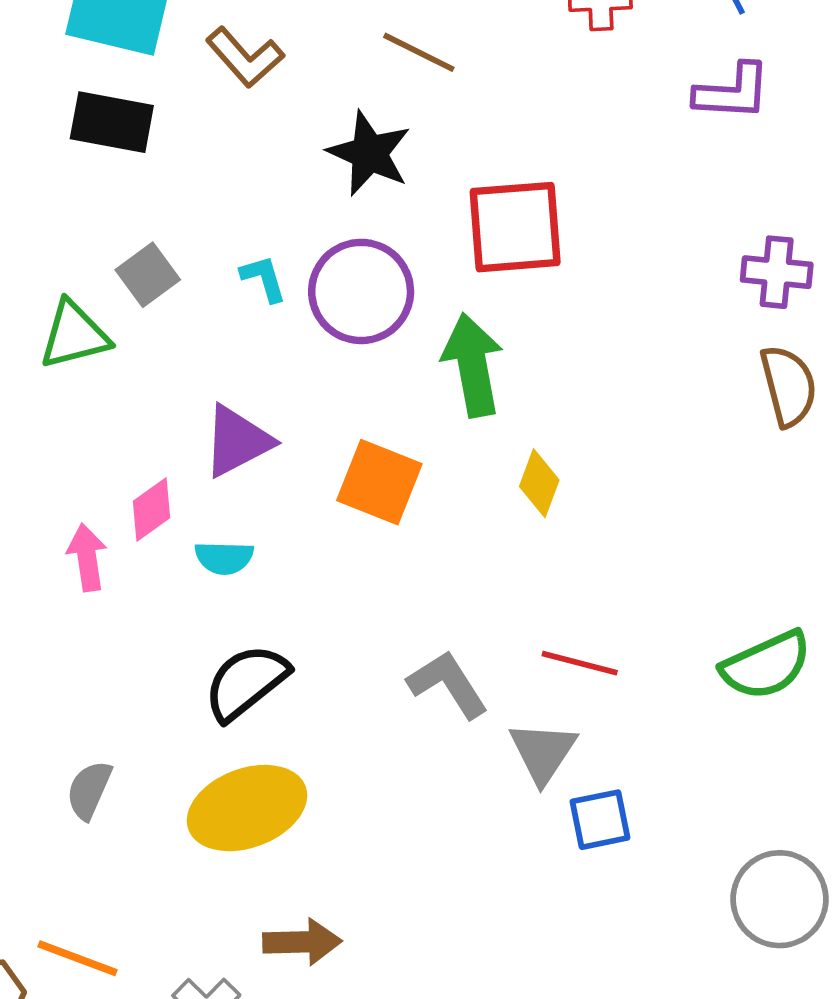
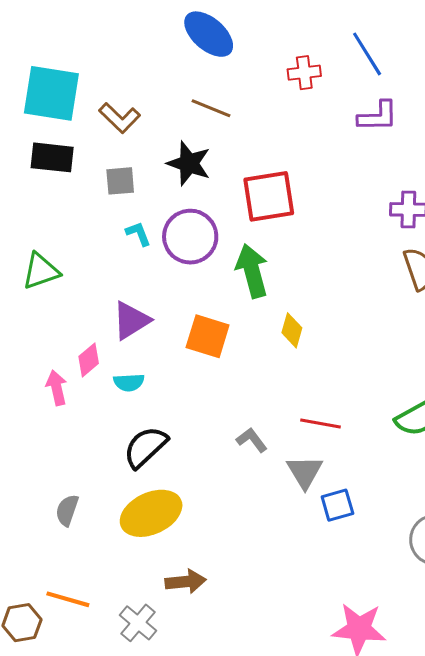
gray square: (148, 275) -> (120, 181), moved, turned 36
gray L-shape: (448, 684) -> (252, 440), size x0.7

